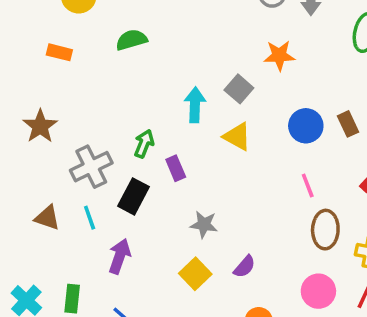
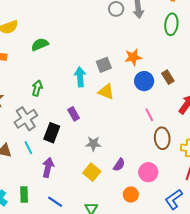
orange star: (279, 55) -> (133, 57), moved
gray square: (239, 89) -> (104, 65), turned 35
green arrow: (144, 144) -> (37, 88), moved
pink circle: (318, 291) -> (148, 172), moved

